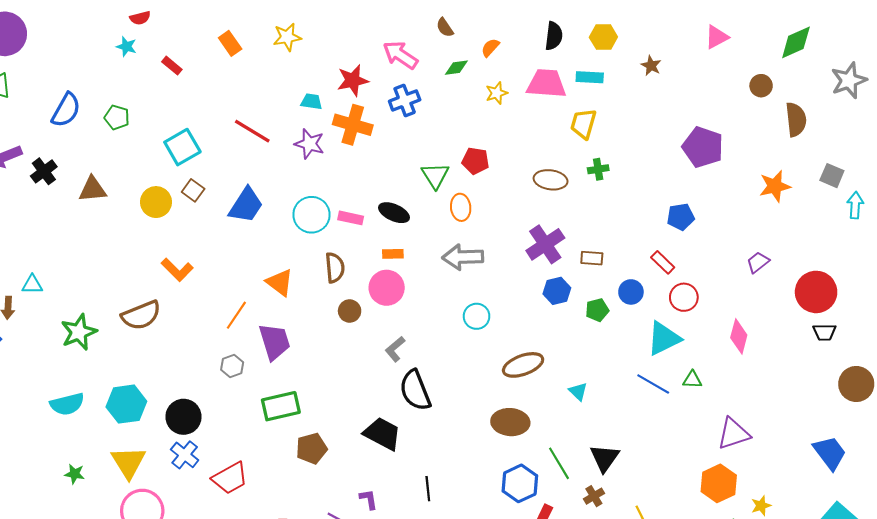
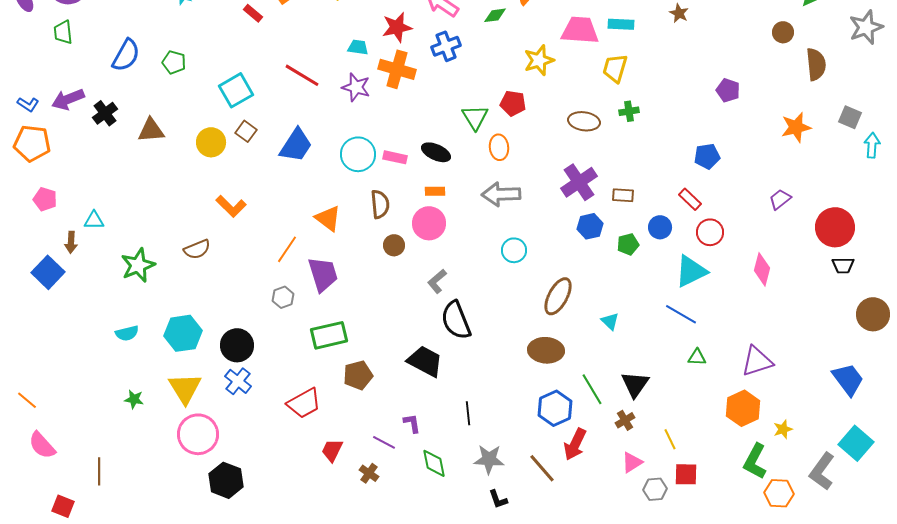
red rectangle: (172, 66) -> (253, 13), moved
yellow star: (497, 93) -> (539, 60), moved, size x1.4
purple pentagon: (703, 147) -> (728, 90), size x0.6
brown semicircle: (141, 315) -> (197, 249), size x0.7
brown ellipse: (523, 365) -> (558, 296), turned -42
green triangle: (692, 380) -> (697, 357), moved
cyan semicircle: (67, 404) -> (127, 333), size x0.7
red trapezoid: (230, 478) -> (304, 403), moved

